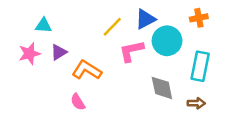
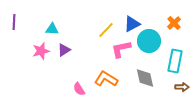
orange cross: (199, 18) -> (174, 23), turned -32
orange L-shape: (87, 70) -> (106, 79), moved
brown arrow: (196, 103) -> (182, 87), moved

